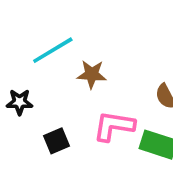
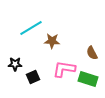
black star: (20, 102) -> (15, 64), moved

